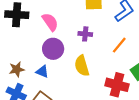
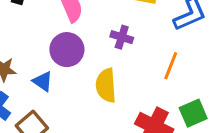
orange line: (119, 45) -> (171, 66), turned -30

